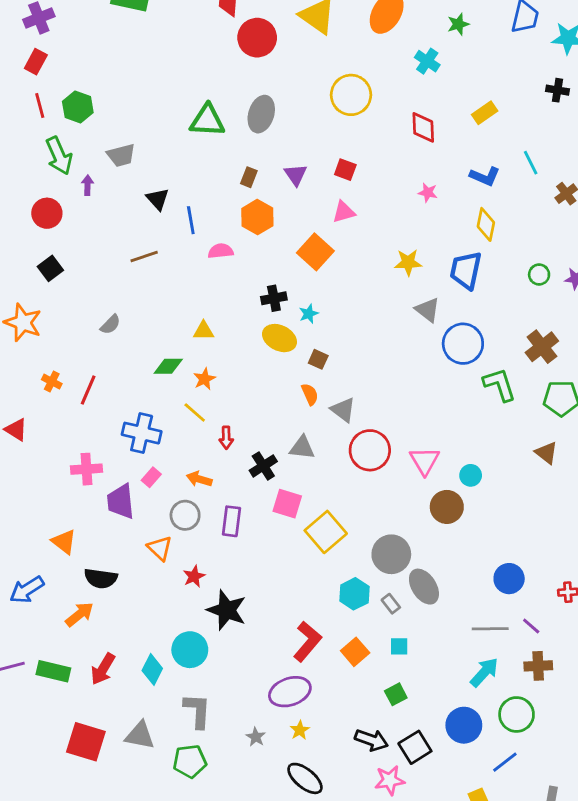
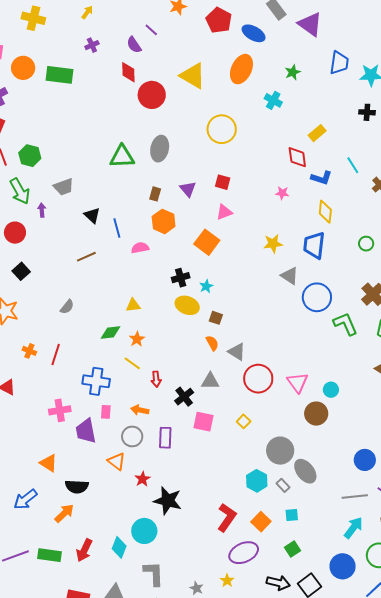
red diamond: (423, 127) -> (297, 157), moved
pink rectangle: (151, 477) -> (106, 412), turned -32
yellow square: (326, 532) -> (244, 421), moved, size x0.5
purple ellipse: (290, 692) -> (244, 553), moved

